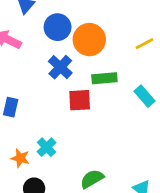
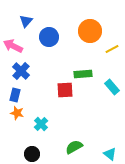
orange circle: (89, 40) -> (90, 31), moved
blue cross: (60, 67) -> (21, 71), moved
orange star: (20, 158) -> (17, 113), moved

